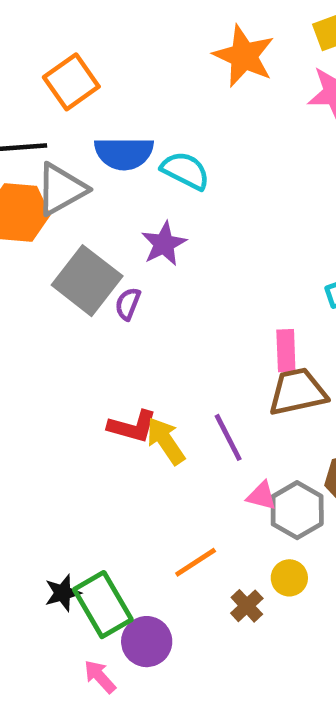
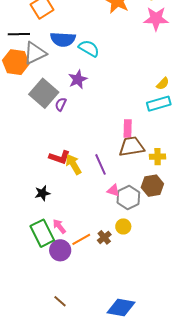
orange line: (196, 562) -> (81, 239), moved
black star: (63, 593) -> (42, 193), moved
pink arrow: (100, 677) -> (59, 226), moved

